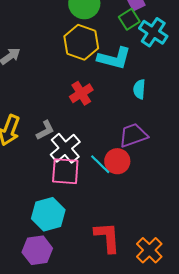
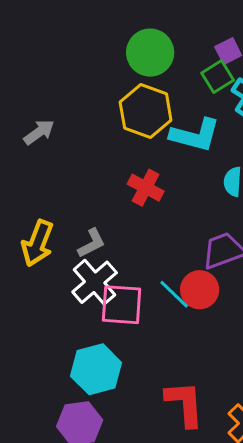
red cross: (81, 93) -> (146, 188), turned -30
white cross: (65, 148) -> (95, 282), moved

